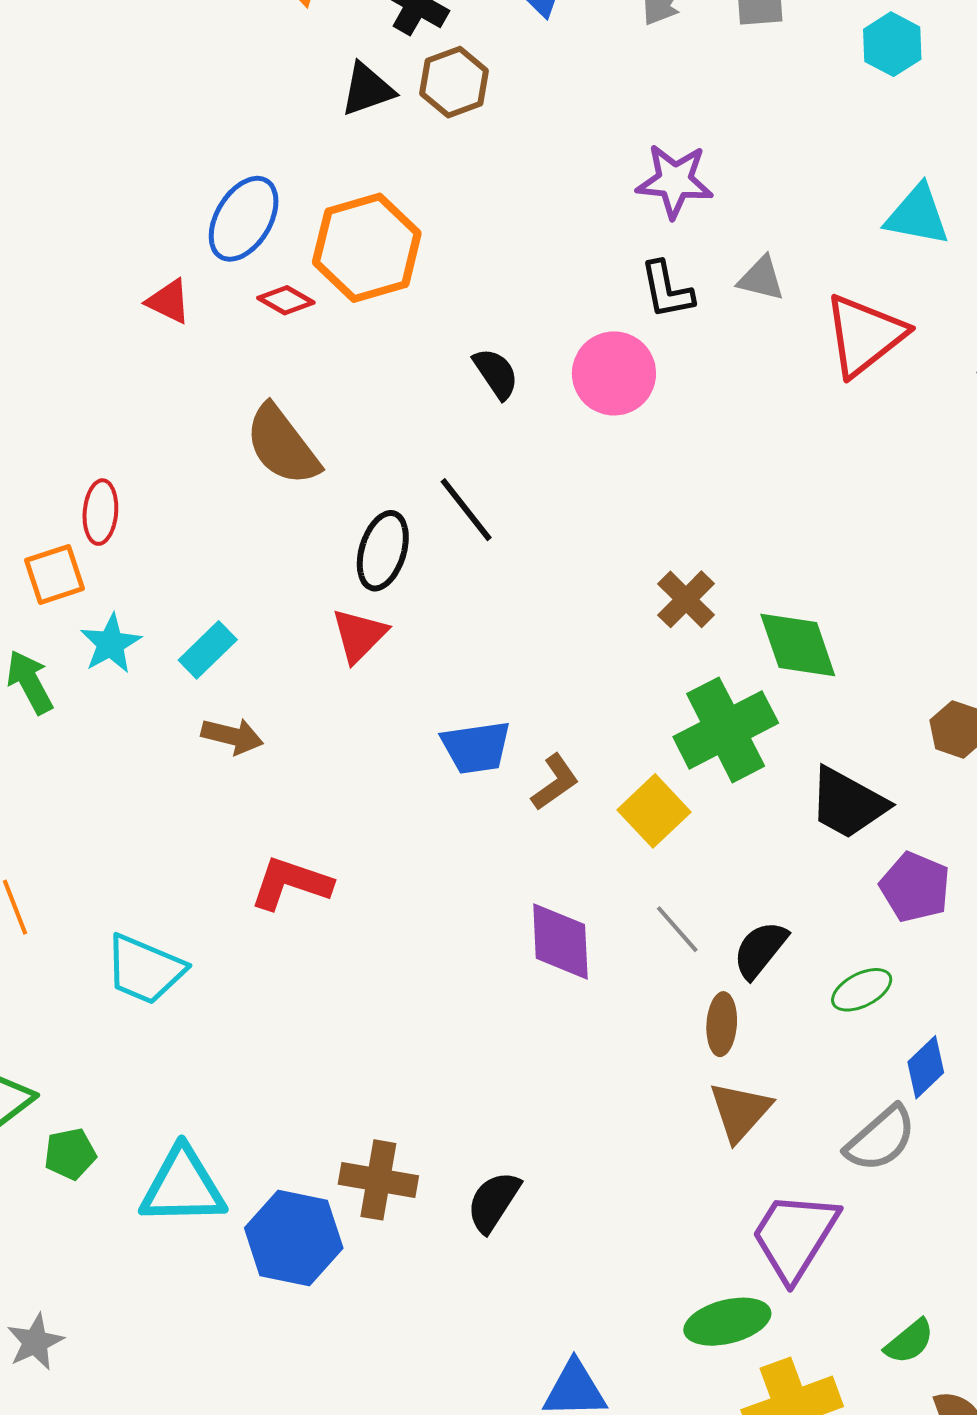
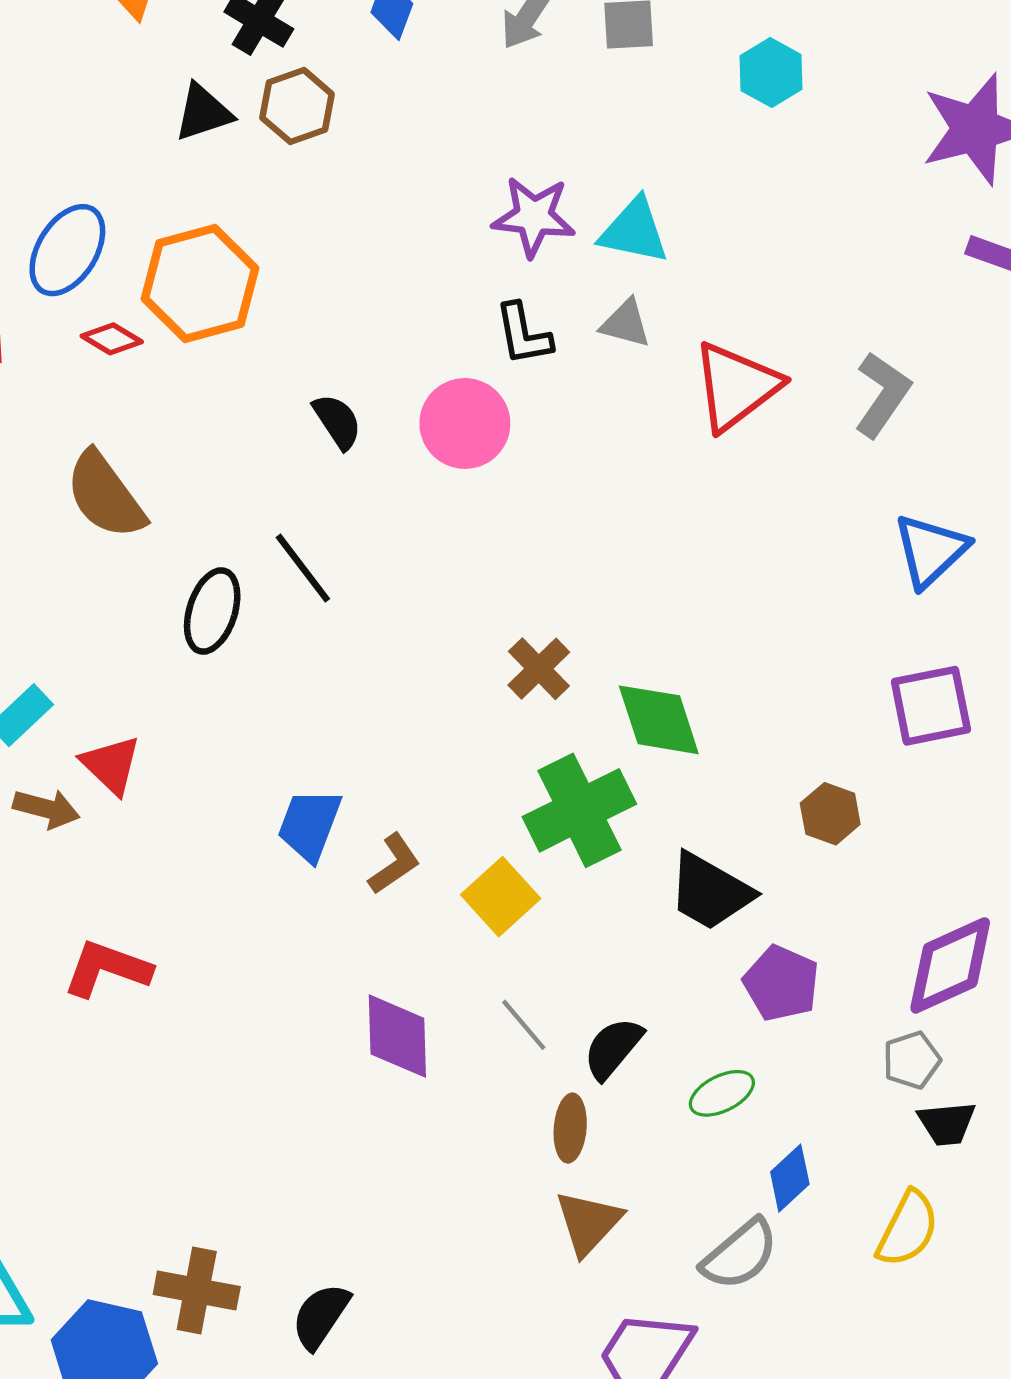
cyan triangle: (917, 215) -> (634, 231), moved
red triangle: (359, 635) -> (111, 765), moved, turned -32
blue trapezoid: (476, 747) -> (309, 825), turned 118

